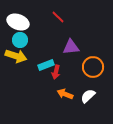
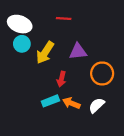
red line: (58, 17) -> (64, 19), turned -40
yellow arrow: (16, 56) -> (45, 53), moved, turned 105
cyan rectangle: (46, 65) -> (50, 101), moved

